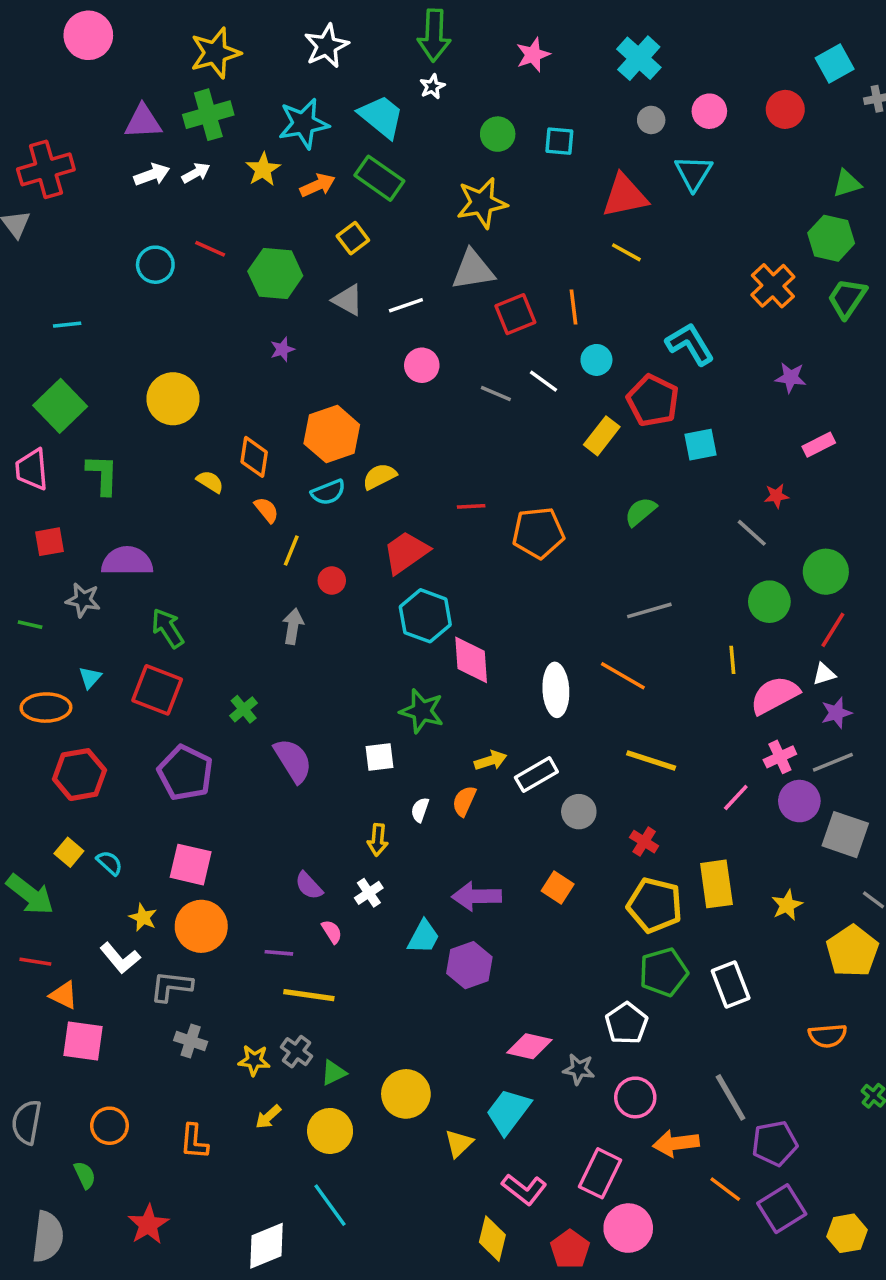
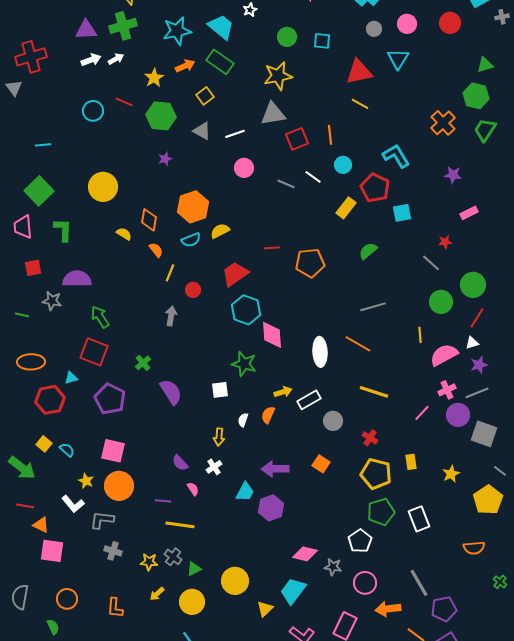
yellow star: (263, 169) -> (154, 78), moved
cyan triangle: (90, 678) -> (71, 378), moved, turned 32
yellow rectangle: (716, 884) -> (411, 462), size x0.6

